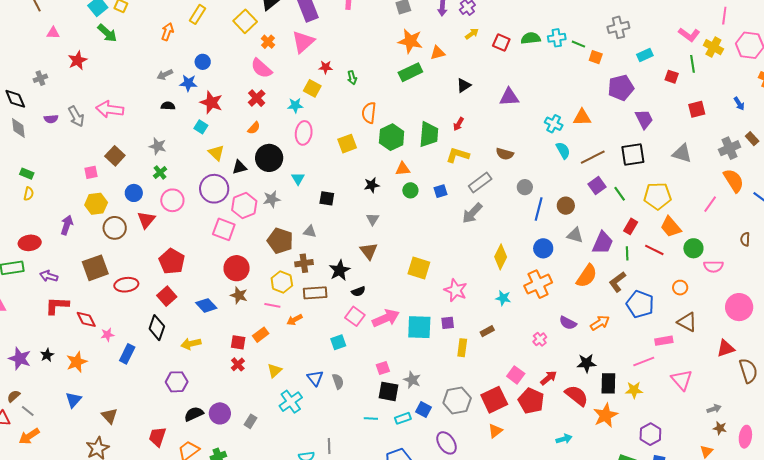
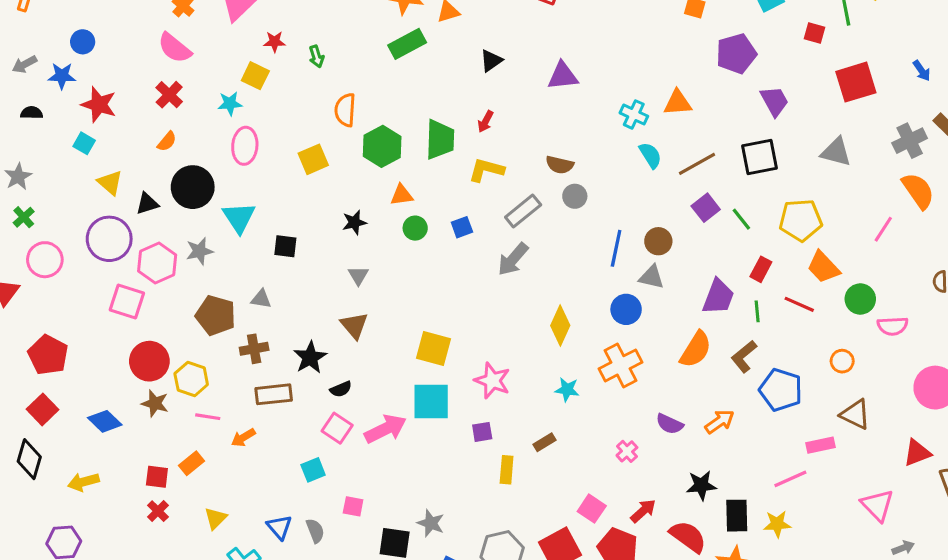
red square: (697, 109) -> (856, 82), size x1.5
gray star: (158, 146) -> (18, 177), turned 30
cyan triangle: (298, 179) -> (239, 217), size x1.6
gray circle: (525, 187) -> (575, 196), moved
gray triangle: (575, 235) -> (652, 277), moved
yellow hexagon: (282, 282) -> (191, 379), moved
cyan square: (419, 327) -> (431, 401), moved
pink square: (383, 368) -> (353, 506), moved, turned 32
pink triangle: (682, 380) -> (877, 505), moved

